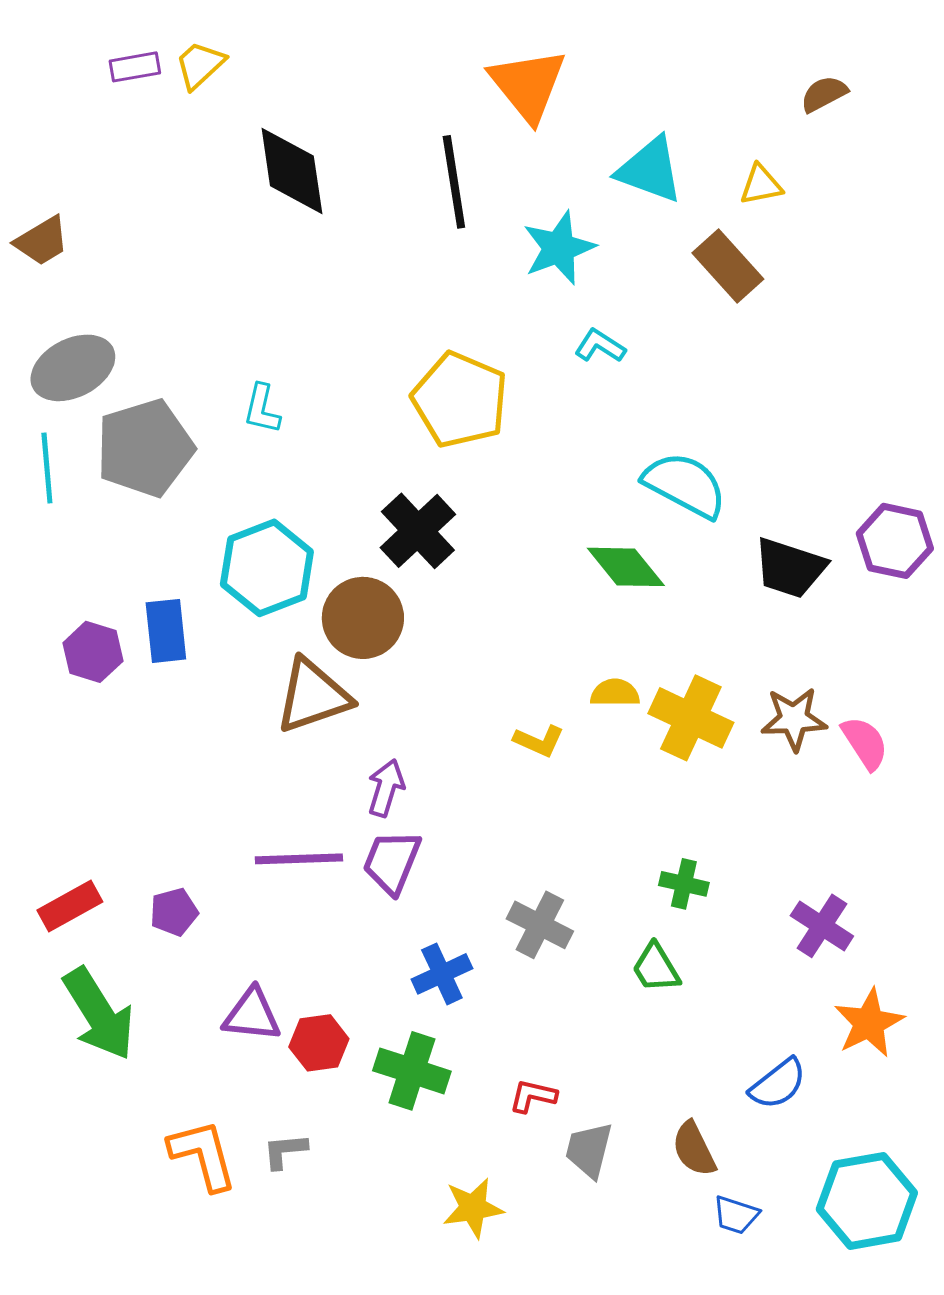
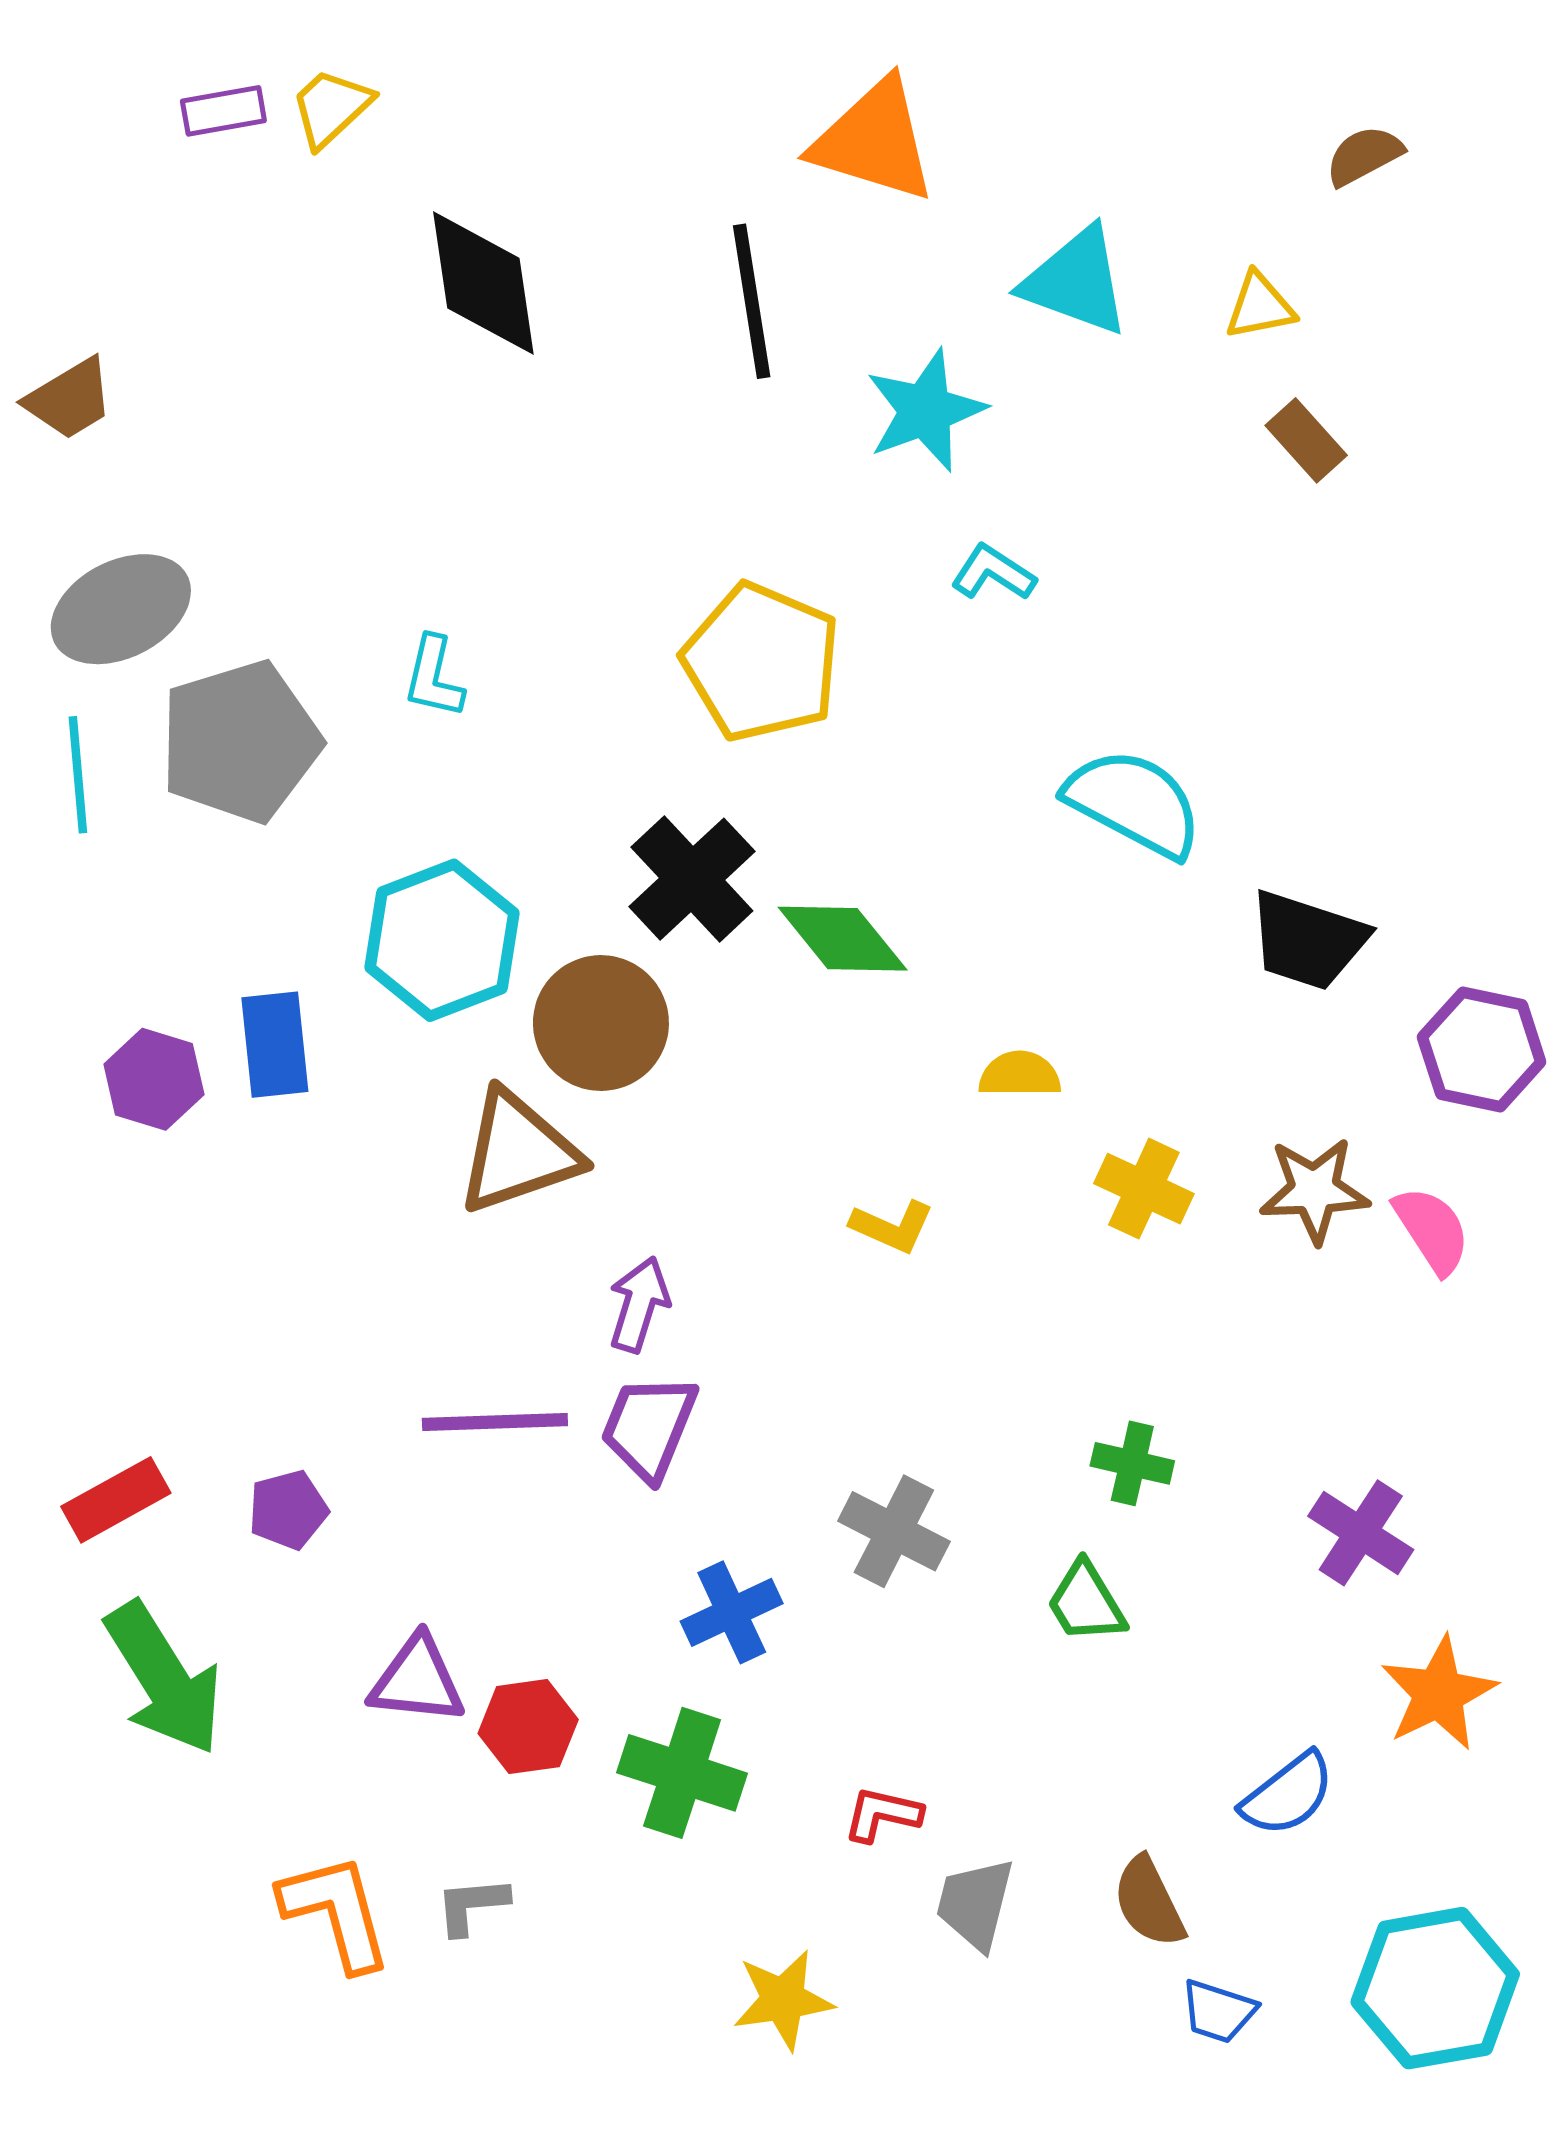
orange triangle: (528, 85) -> (874, 141), turned -34
brown rectangle: (728, 266) -> (1306, 440), moved, size x0.7
purple hexagon: (895, 541) -> (1482, 1050), moved
green diamond: (626, 567) -> (843, 939), moved
yellow semicircle: (615, 693) -> (1020, 1074), moved
yellow cross: (691, 718) -> (1144, 1189), size x0.7

